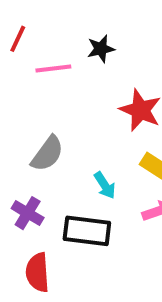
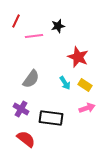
cyan arrow: (105, 185) -> (65, 83), moved
red semicircle: (37, 272) -> (26, 139), turned 132

